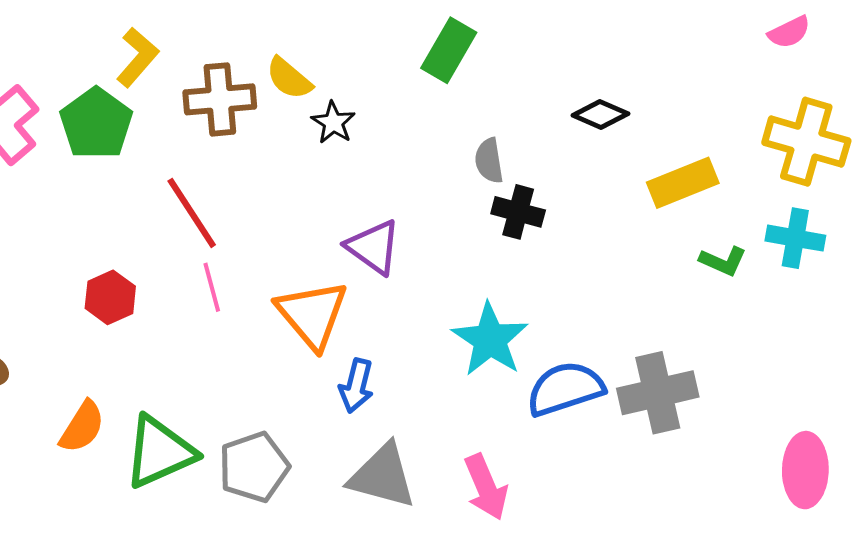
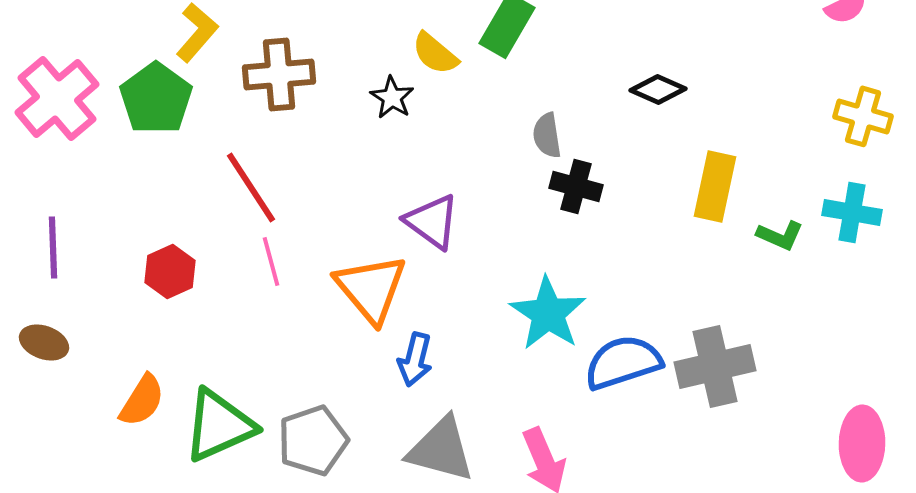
yellow semicircle: (289, 78) -> (435, 53), moved
yellow cross: (806, 142) -> (863, 116), size x0.7
yellow rectangle: (683, 183) -> (715, 186), moved, turned -56

